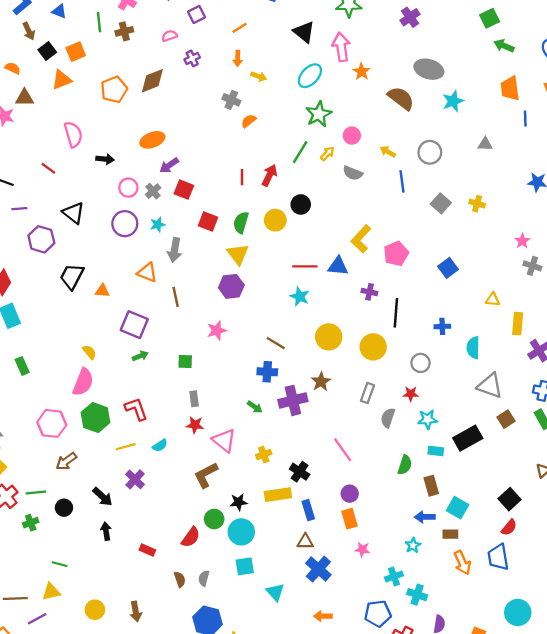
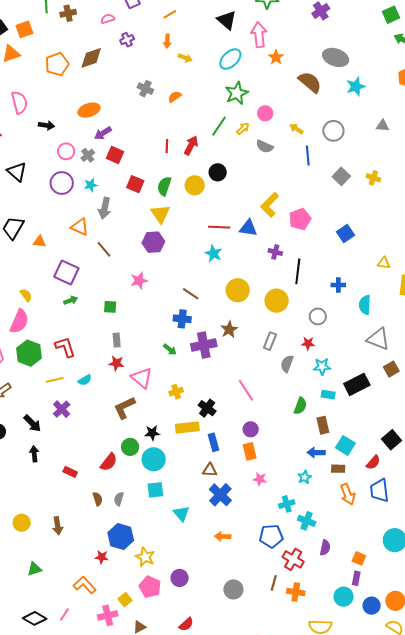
gray cross: (231, 100) -> (145, 89), moved
brown line: (176, 297) -> (104, 249), turned -30
red semicircle: (509, 527) -> (373, 462), moved

